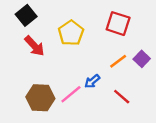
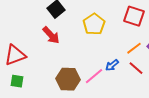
red arrow: (34, 46) -> (51, 35), moved
red line: (122, 97) -> (136, 68), moved

